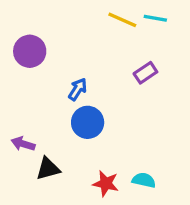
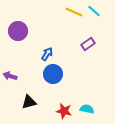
cyan line: (155, 18) -> (94, 11), turned 32
purple arrow: (23, 144) -> (10, 76), moved

